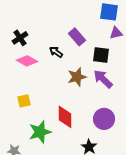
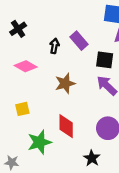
black cross: (20, 38) -> (18, 29), moved
black arrow: (56, 52) -> (54, 46), moved, turned 64
brown star: (77, 77) -> (65, 83), moved

